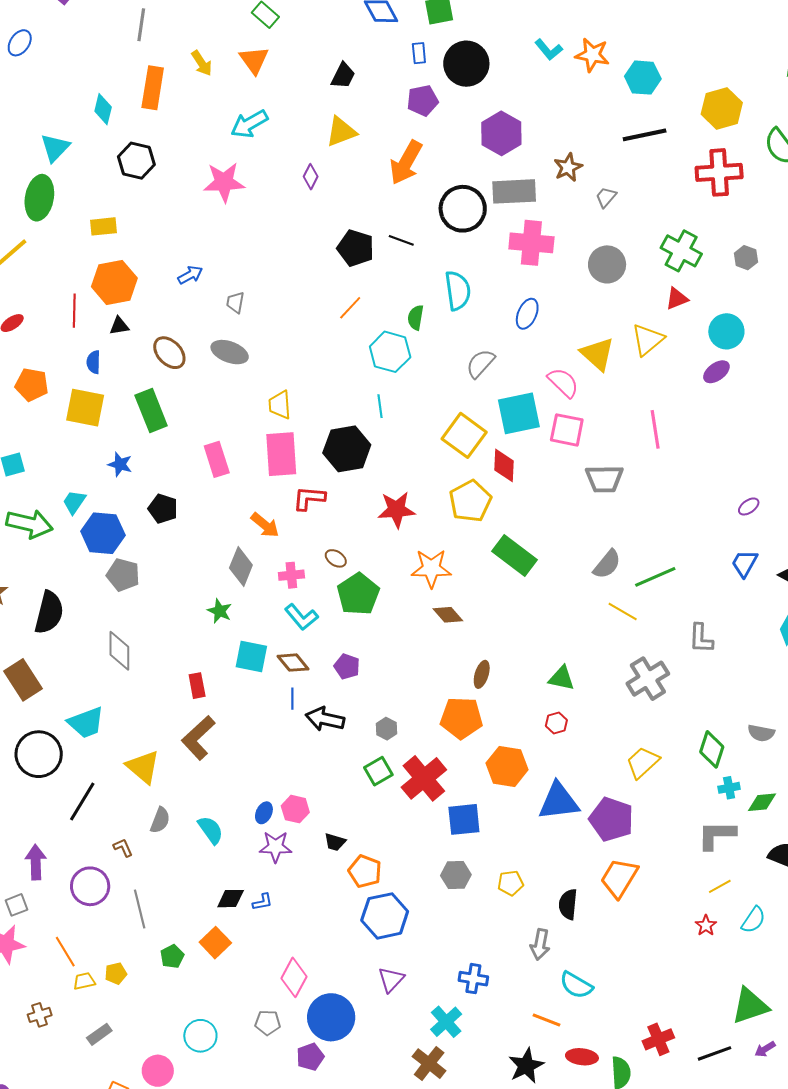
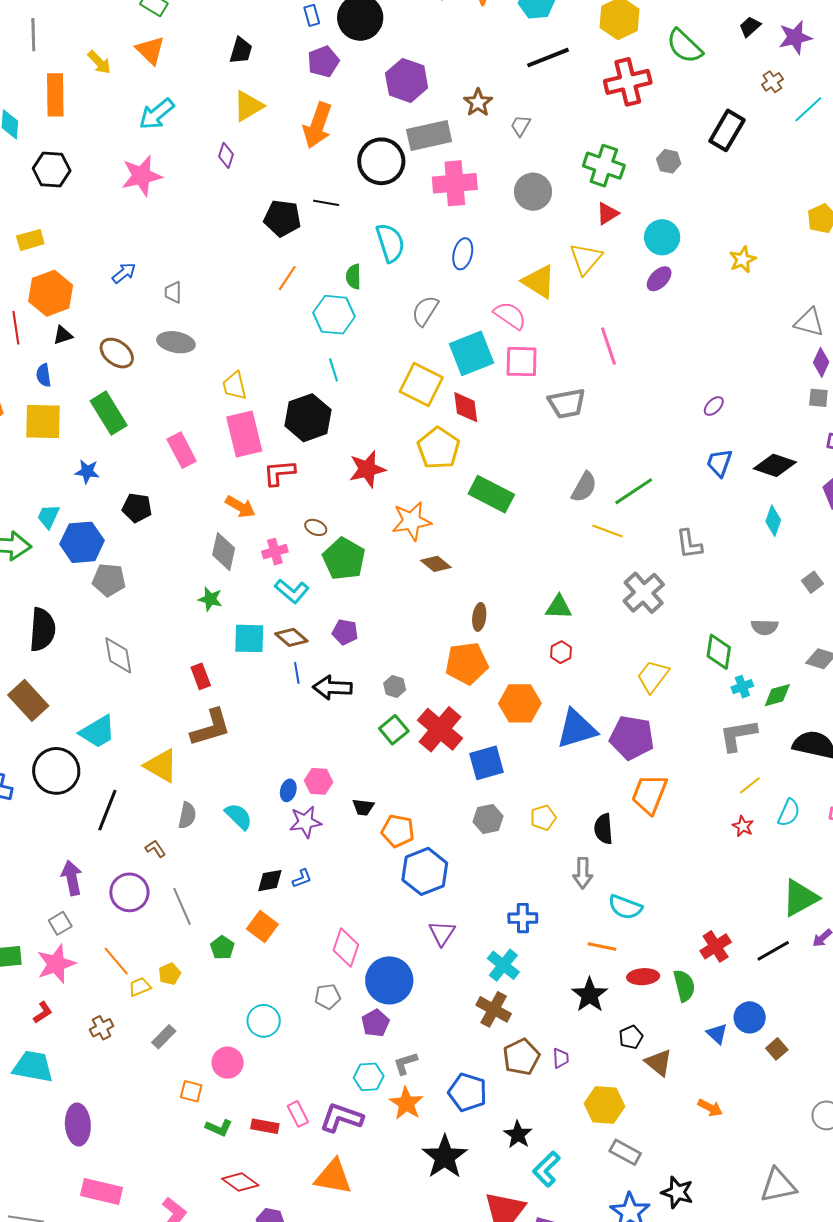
brown L-shape: (198, 738) -> (211, 728), turned -144

